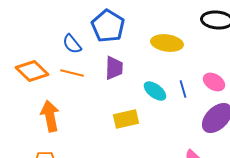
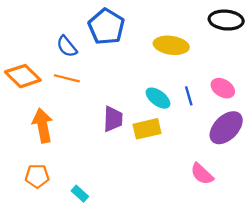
purple trapezoid: (114, 68) -> (113, 119), moved
yellow rectangle: (126, 119) -> (147, 129), moved

